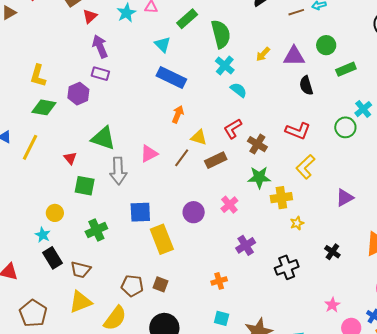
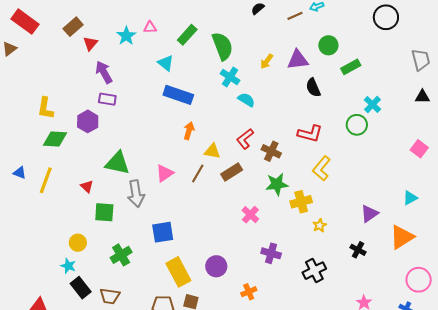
purple triangle: (345, 198) -> (369, 214), moved
purple circle: (194, 212) -> (216, 266), moved
yellow rectangle: (162, 239) -> (178, 272), moved
purple cross: (246, 245) -> (271, 253), turned -36

